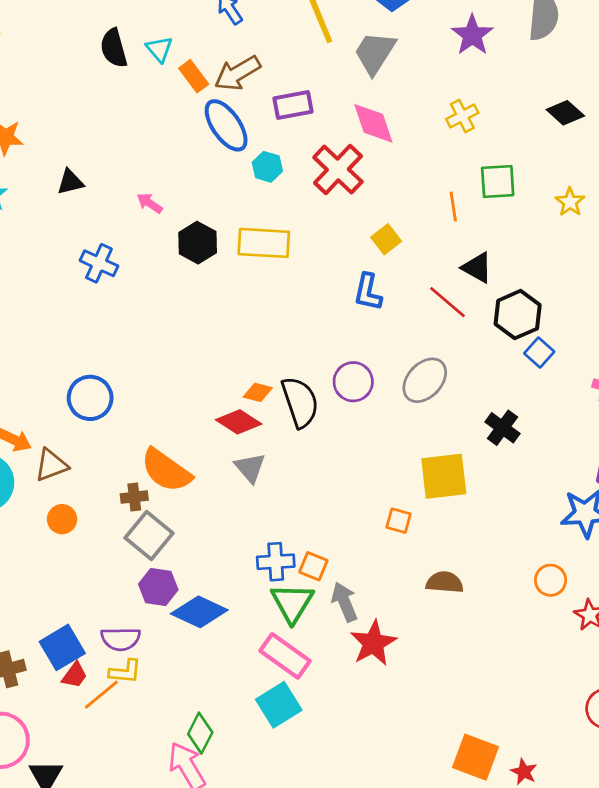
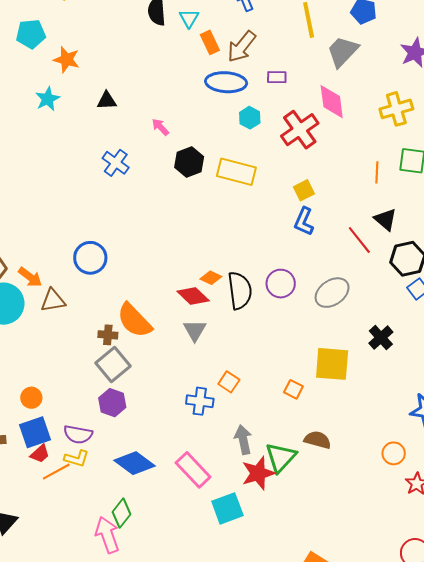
brown arrow: (237, 73) -> (242, 47), turned -32
purple rectangle: (293, 105) -> (277, 77), size x0.7
yellow cross: (462, 116) -> (396, 109), size x1.4
blue ellipse: (226, 125) -> (226, 82), turned -63
yellow square: (386, 239) -> (304, 190), moved
orange circle: (62, 519) -> (31, 398), moved
orange square: (313, 566) -> (229, 382), moved
green triangle: (292, 603) -> (281, 457), moved
blue diamond: (199, 612) -> (134, 463), moved
cyan square: (279, 705) -> (227, 508), moved

